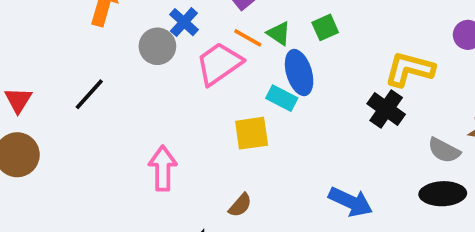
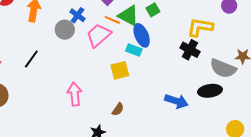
green triangle: (279, 33) -> (129, 16), size x1.6
gray semicircle: (444, 150) -> (223, 68), size x1.5
black ellipse: (443, 194) -> (210, 91), moved

